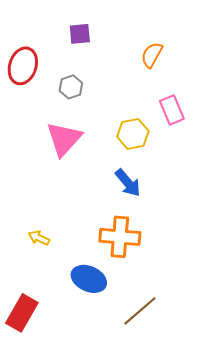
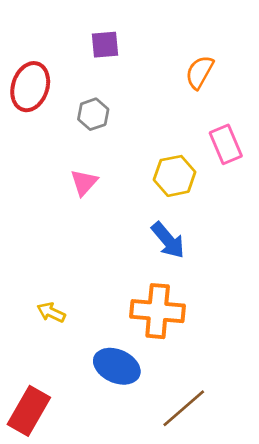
pink triangle: (64, 139) -> (84, 182), size x0.6

